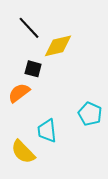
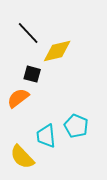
cyan pentagon: (90, 114) -> (76, 126), moved

